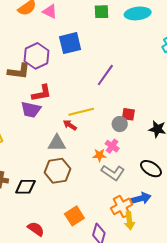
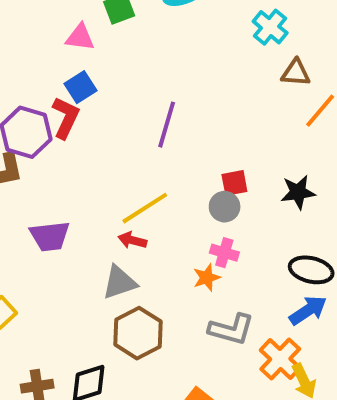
pink triangle: (50, 11) -> (80, 37), moved
blue square: (70, 43) -> (80, 87), size x0.7
red L-shape: (42, 93) -> (66, 118), moved, turned -35
gray L-shape: (113, 173) -> (231, 329), moved
blue arrow: (141, 198) -> (308, 310), moved

